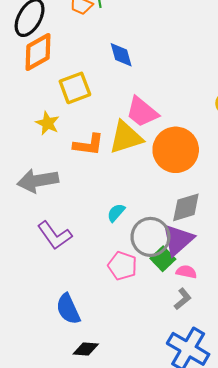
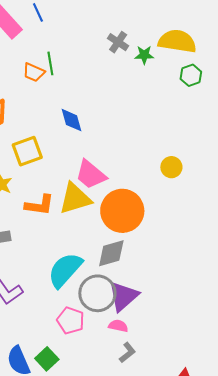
gray diamond: (186, 207) -> (111, 253), moved
cyan semicircle: (116, 213) -> (65, 270), size x2.0
green square: (163, 259) -> (47, 359), moved
pink semicircle: (186, 272) -> (118, 326), moved

